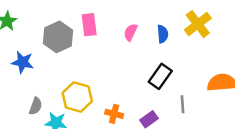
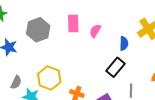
pink rectangle: (89, 25) -> (73, 23), moved
blue semicircle: (163, 34) -> (124, 43), moved

